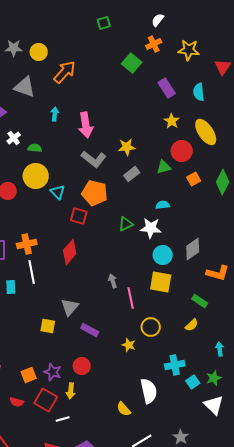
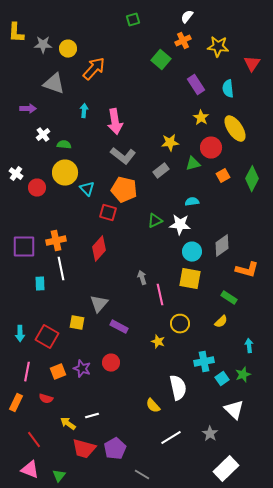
yellow star: (127, 147) -> (170, 143), moved
yellow arrow: (71, 391) -> (68, 424), moved, turned 119
red square: (46, 400) -> (47, 337), moved
white triangle: (214, 405) -> (234, 410), moved

